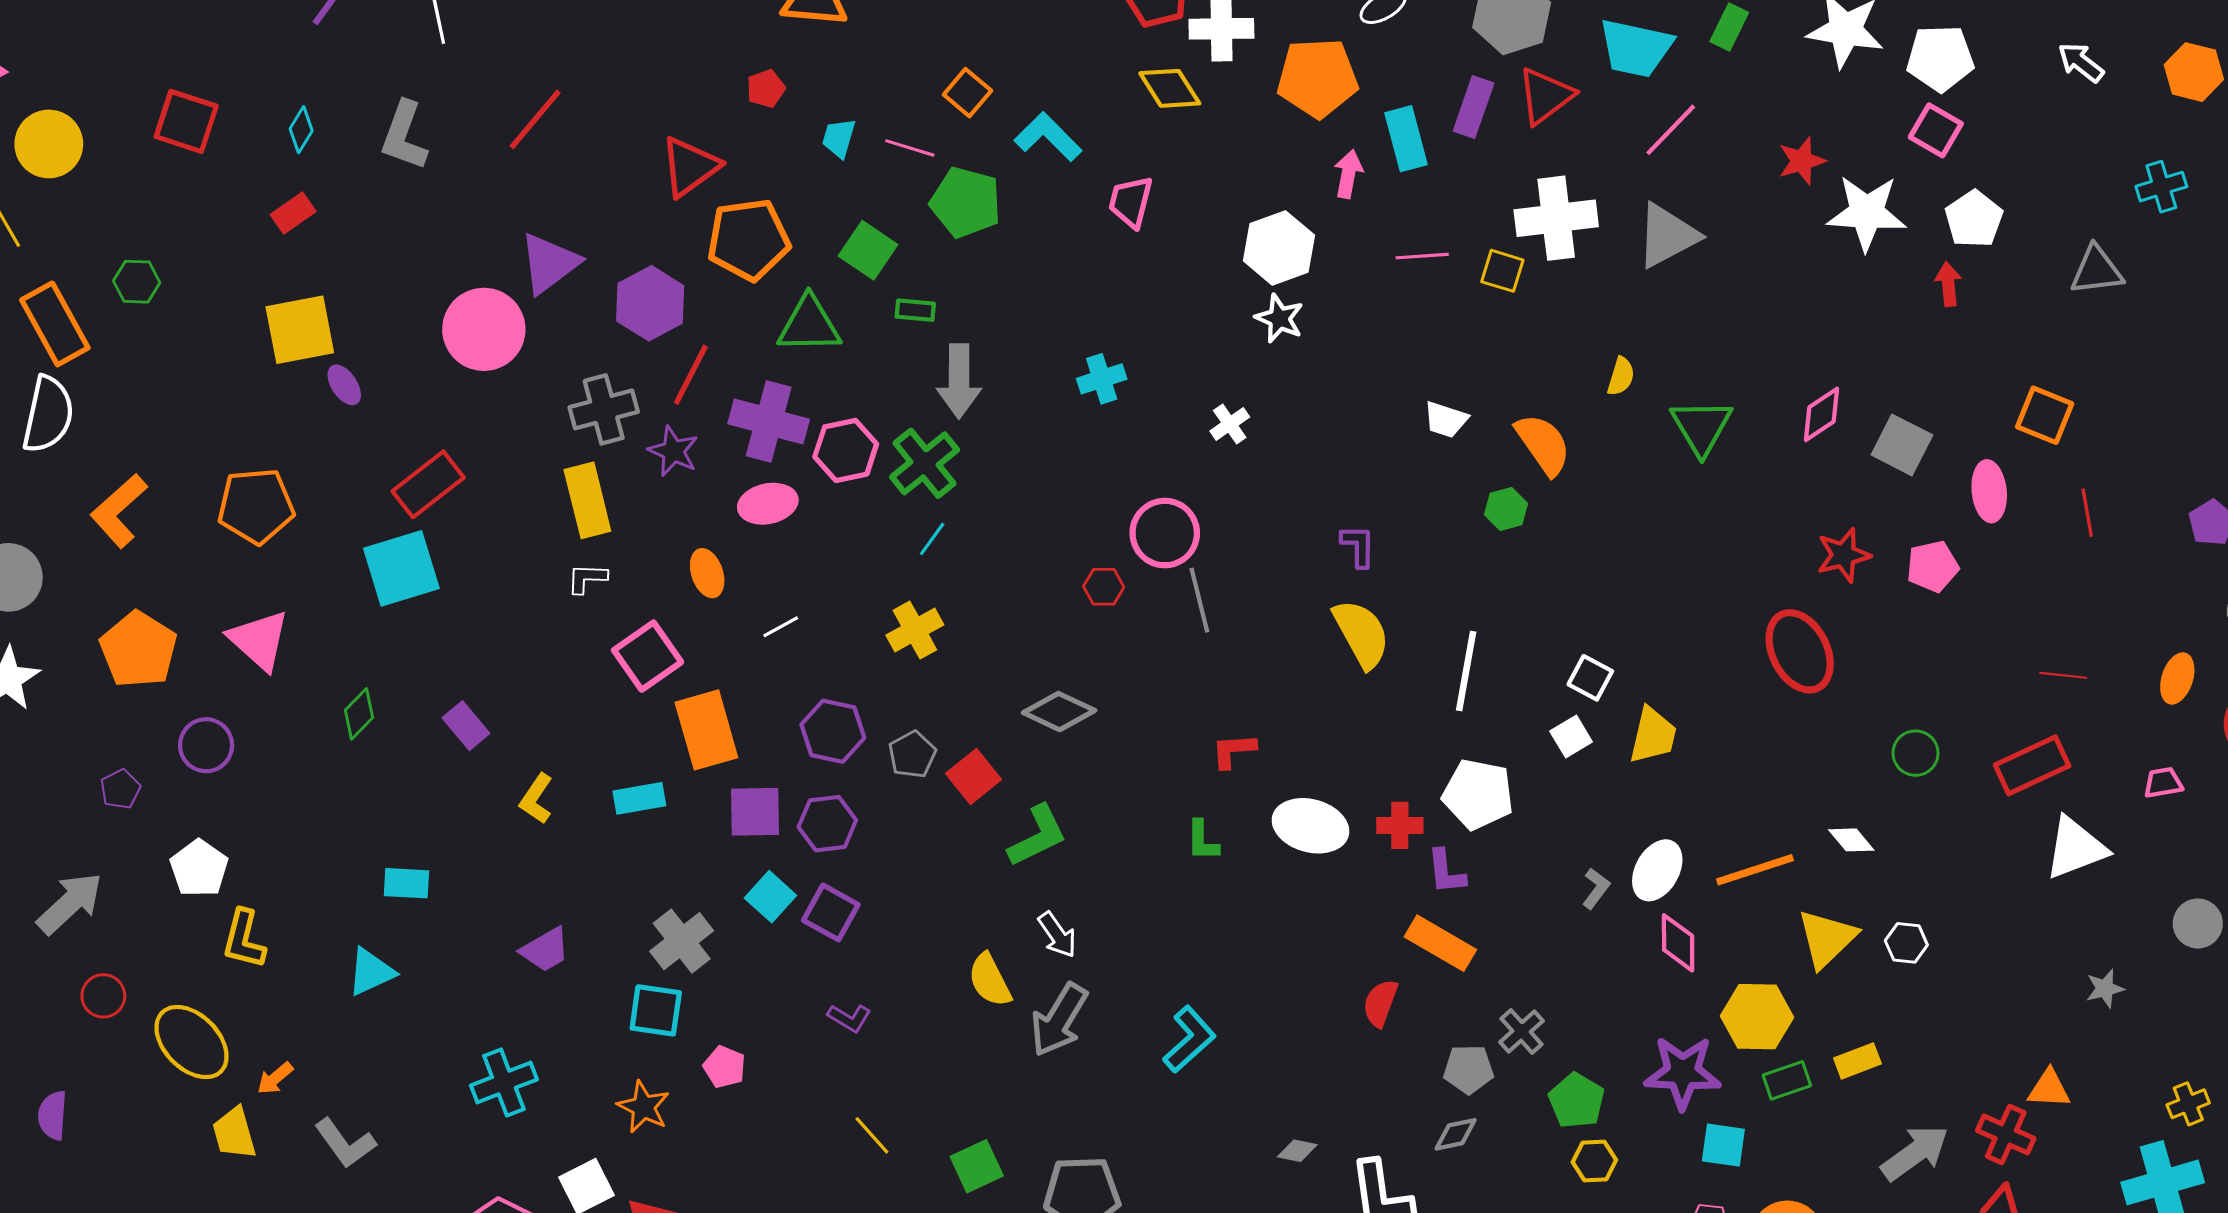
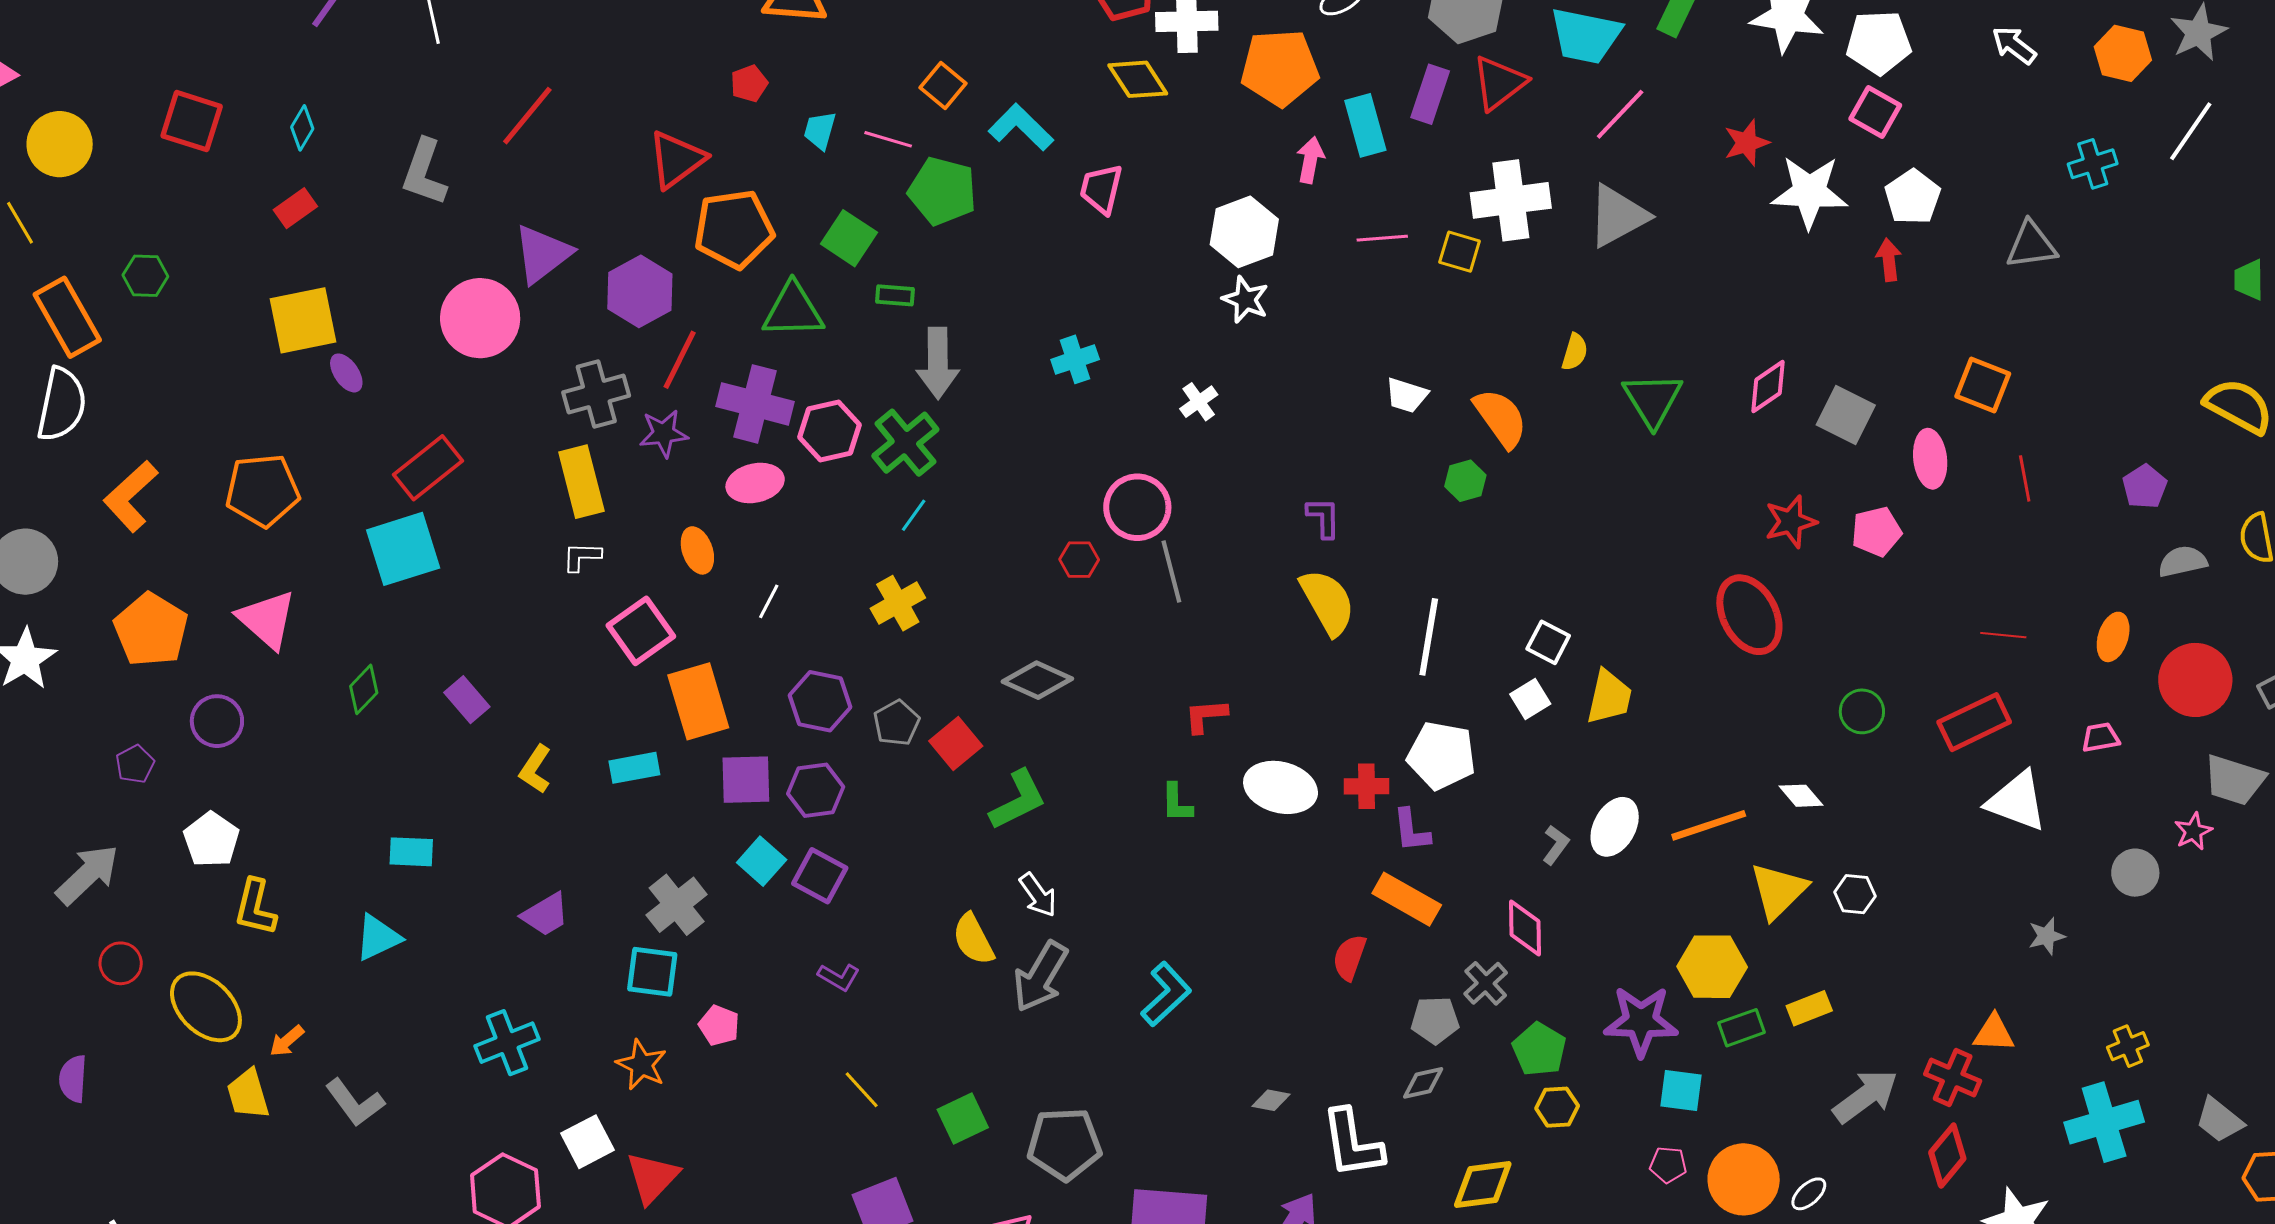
gray L-shape: (404, 136) -> (424, 172), moved
purple star: (673, 451) -> (664, 433), turned -30
white line: (781, 627) -> (769, 601), turned -33
white triangle: (2076, 848) -> (2017, 801), turned 42
pink diamond: (1678, 943) -> (1525, 928), moved

